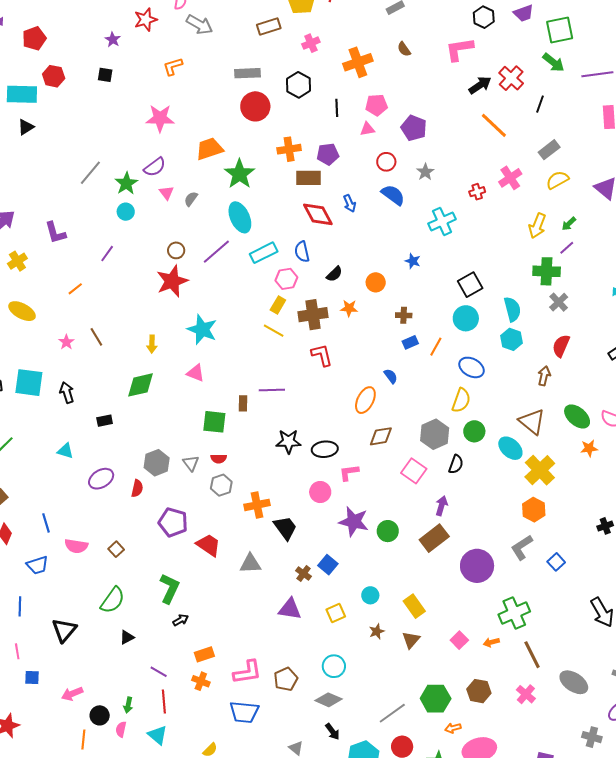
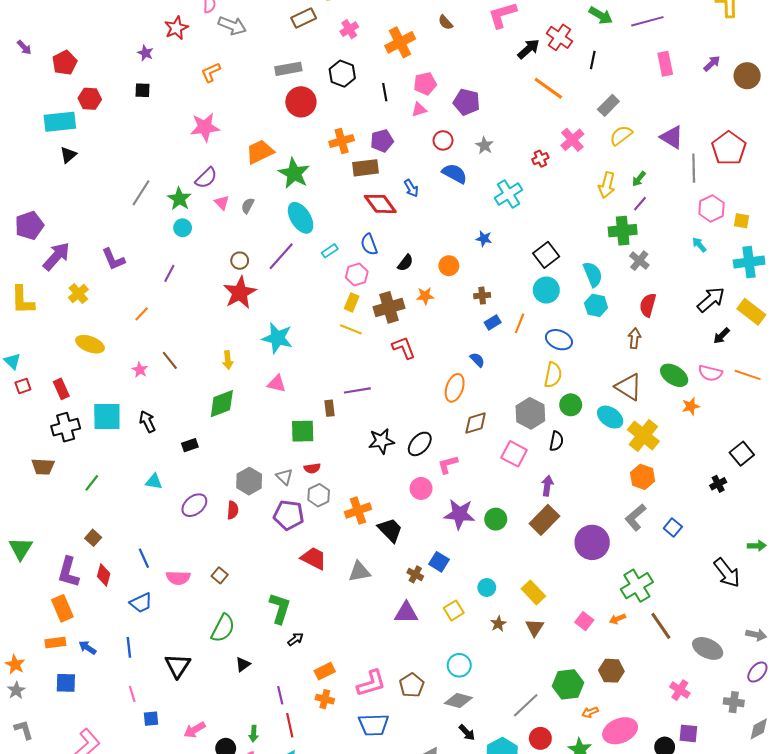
cyan rectangle: (264, 253) -> (330, 251), size x0.6
black ellipse: (325, 449) -> (420, 444), turned -35
purple pentagon: (173, 522) -> (289, 515), moved
purple line: (159, 672) -> (280, 695), turned 54
pink cross: (526, 694) -> (680, 690), moved

